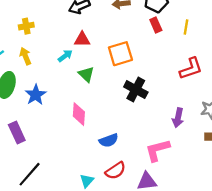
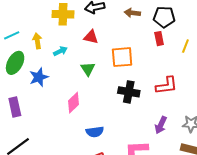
yellow cross: (26, 26) -> (63, 14), moved, size x1.5
cyan arrow: (65, 56) -> (60, 51), moved
red L-shape: (191, 69) -> (167, 85), moved
black cross: (136, 89) -> (129, 92), turned -30
pink diamond: (79, 114) -> (74, 103), turned 30

